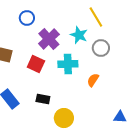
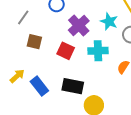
black rectangle: (43, 99) -> (73, 86), size x1.5

